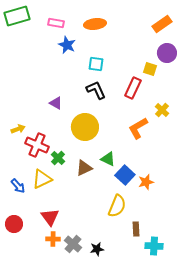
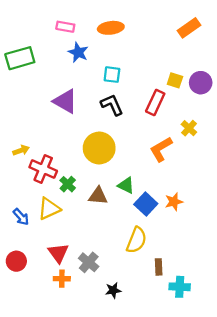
green rectangle: (17, 16) -> (20, 58), moved
purple circle: (167, 53) -> (201, 83), moved
purple triangle: (56, 103) -> (65, 101), moved, size x1.6
brown triangle: (84, 168) -> (98, 196), turned 30
orange star: (146, 182) -> (174, 202), moved
gray cross: (73, 244) -> (89, 262), moved

